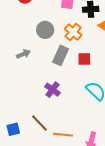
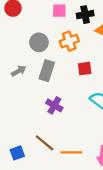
orange cross: (73, 32) -> (69, 41), turned 36
gray rectangle: (61, 55) -> (47, 71), moved

